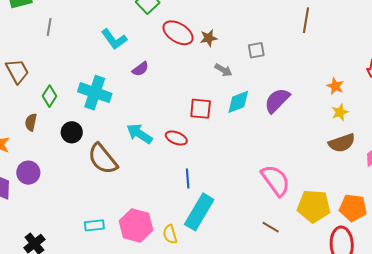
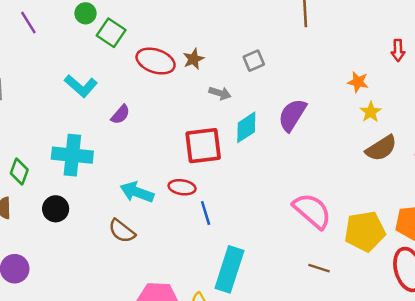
red square: (201, 109) -> (203, 146), size x1.4
brown semicircle: (103, 159) -> (122, 231), moved, size x0.7
blue line: (188, 178) -> (206, 213), moved

